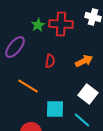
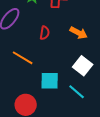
orange arrow: (84, 61) -> (79, 33), turned 54

